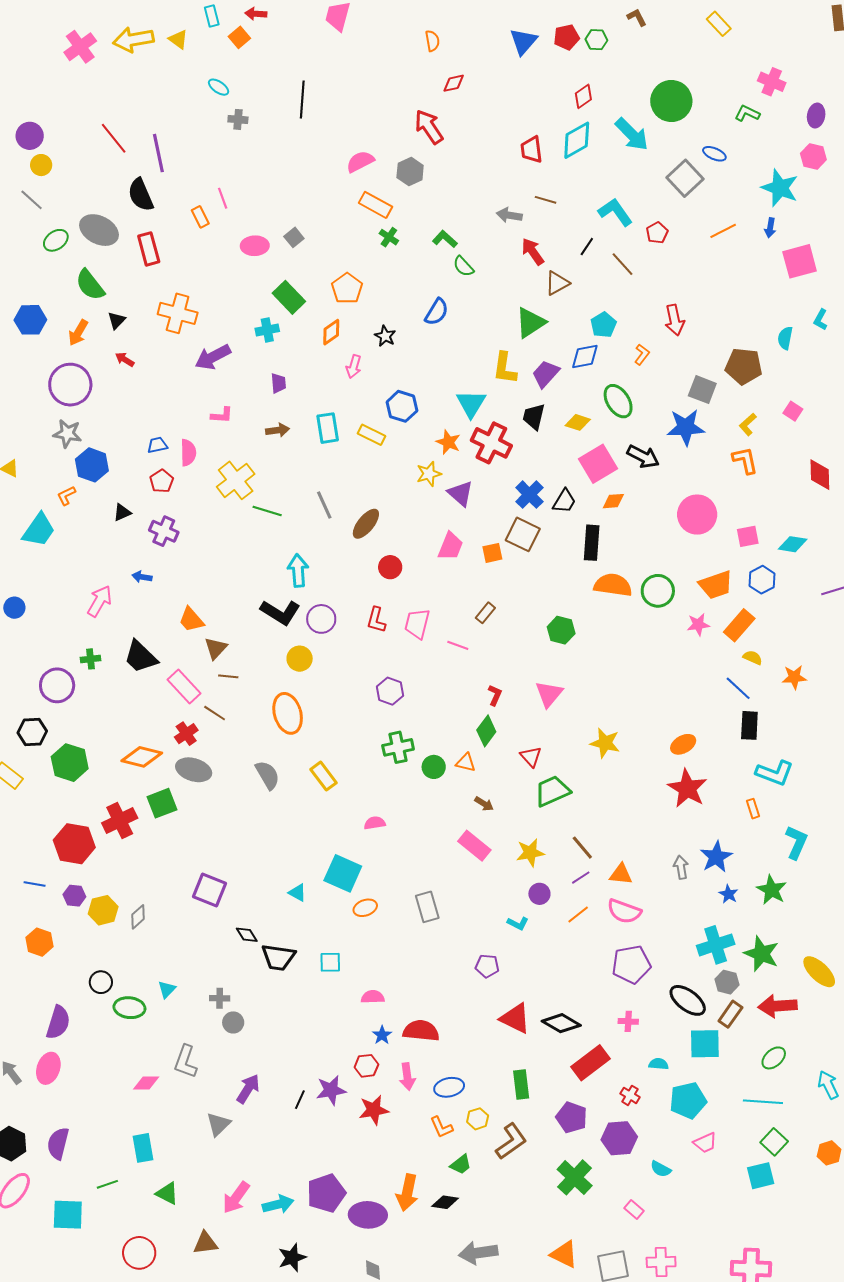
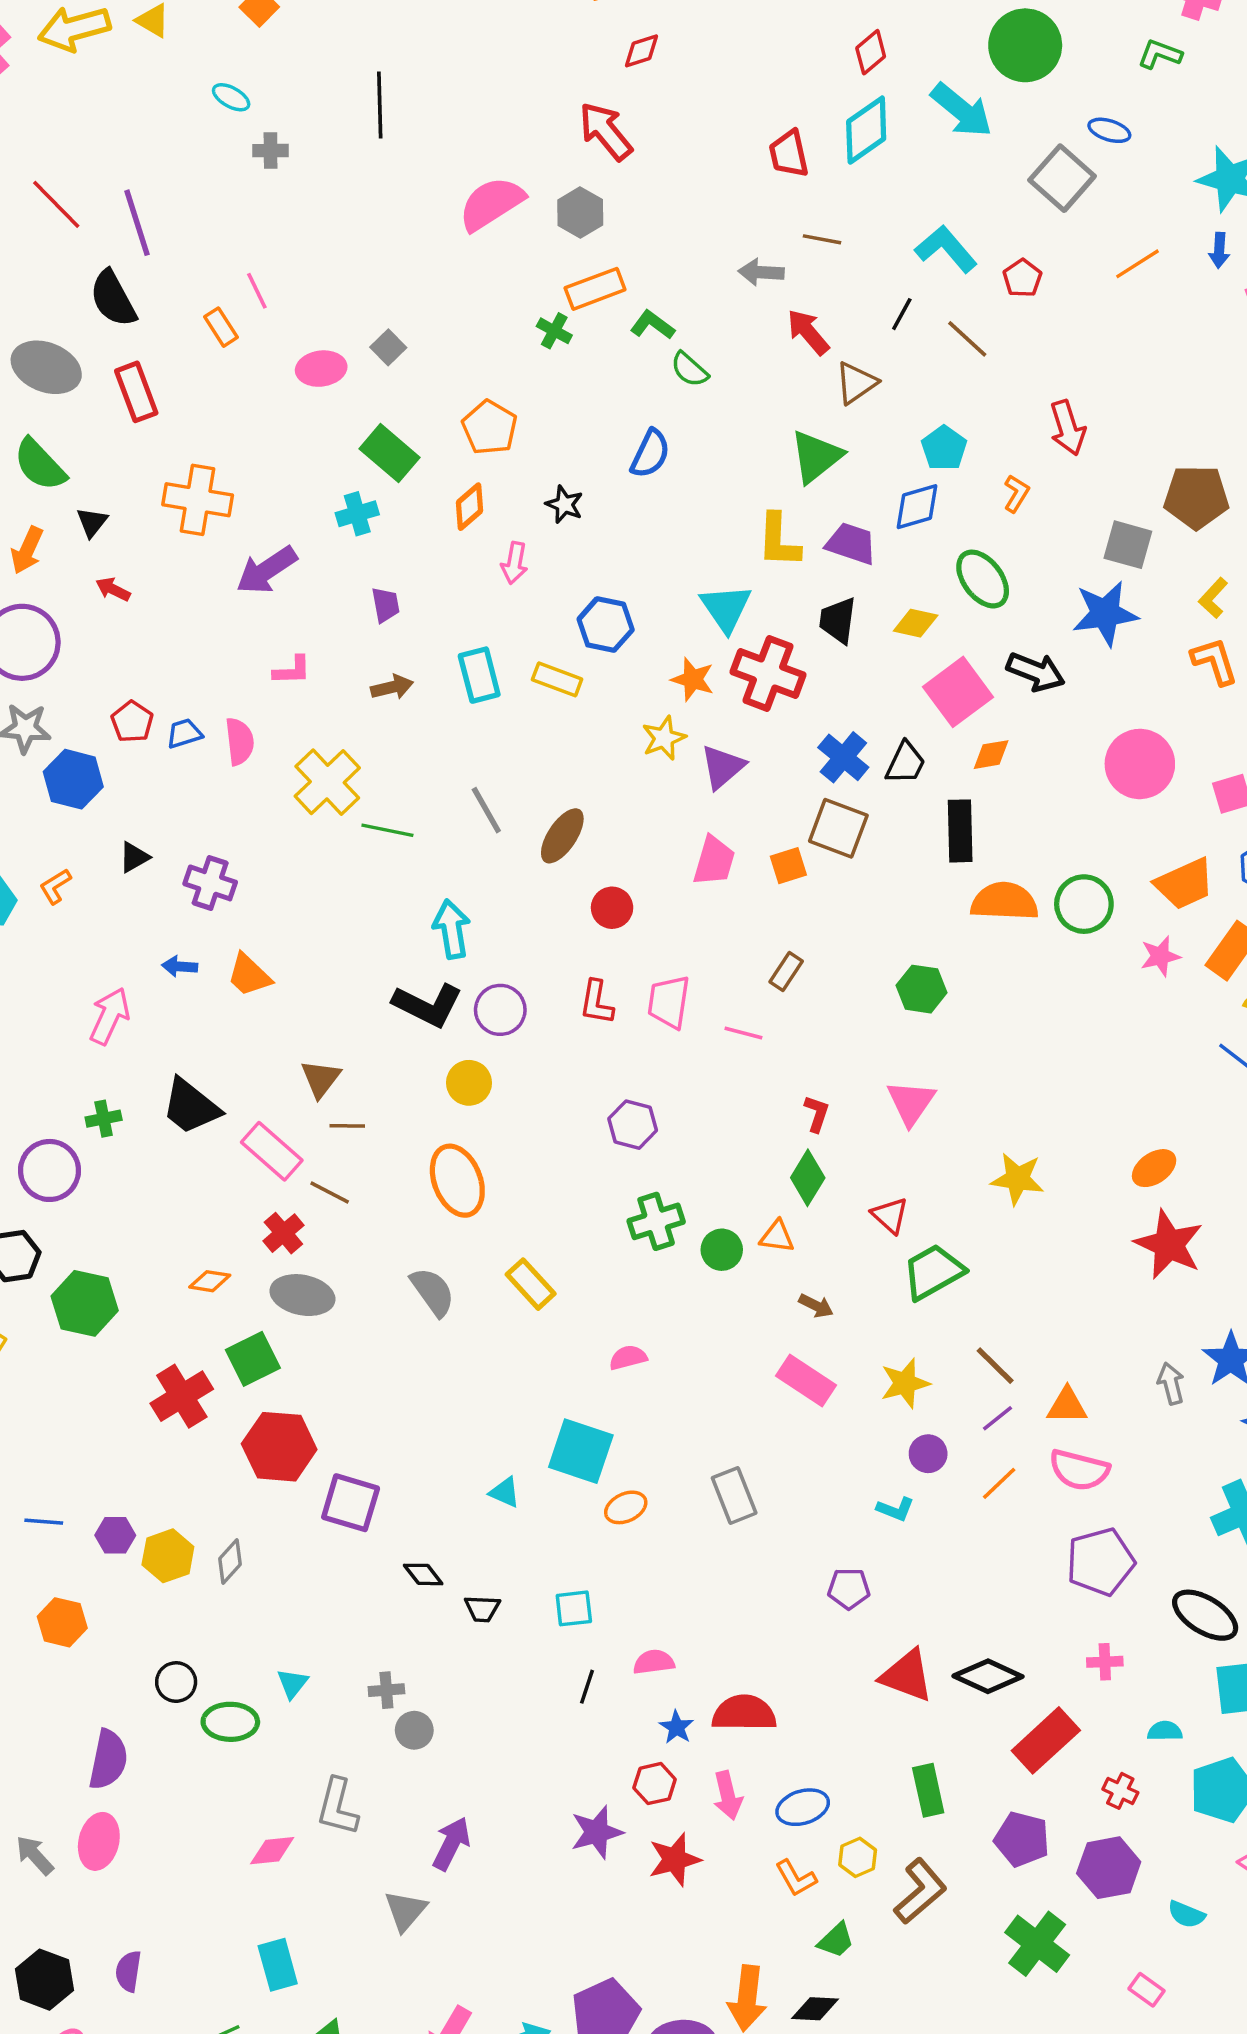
pink semicircle: (360, 162) -> (491, 204), size x1.4
orange rectangle: (375, 205) -> (595, 289), moved, turned -44
purple trapezoid: (546, 374) -> (851, 544), turned 72
red pentagon: (162, 481) -> (132, 722), moved
purple triangle: (460, 493) -> (723, 767), turned 44
orange L-shape: (66, 496) -> (55, 886), moved
orange trapezoid: (191, 620) -> (249, 975), moved
orange diamond: (142, 757) -> (210, 1281), size x0.6
red hexagon: (74, 844) -> (279, 1447), moved
black trapezoid: (278, 957) -> (482, 1609), size x0.6
black line: (300, 1100) -> (587, 1687), moved
purple semicircle: (58, 1143) -> (128, 1971), size x0.7

